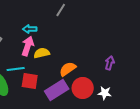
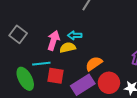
cyan arrow: (30, 29) -> (75, 35), moved

